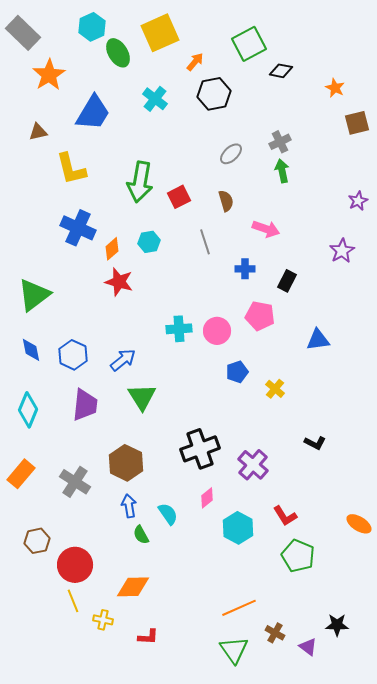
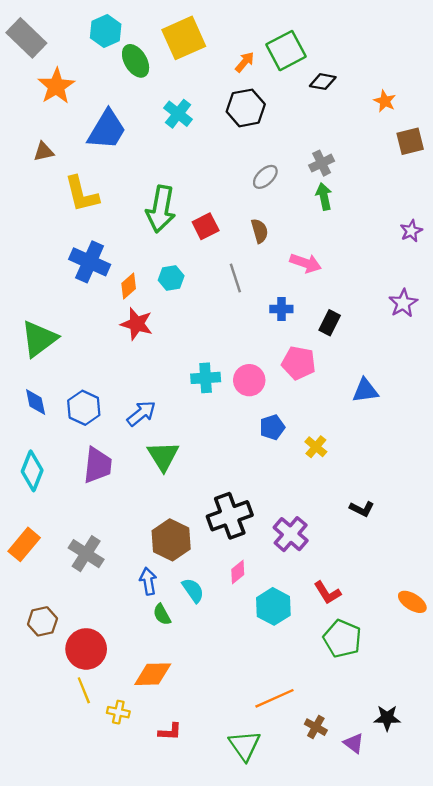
orange arrow: (195, 62) -> (245, 62), moved
purple star: (342, 251) -> (403, 303), moved
brown hexagon: (126, 463) -> (171, 540), moved
green triangle: (234, 650) -> (245, 745), moved

